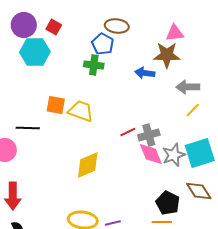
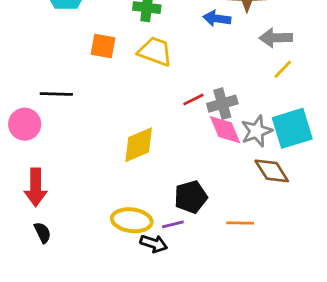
orange square: (56, 105) -> (103, 46), moved
yellow trapezoid: (81, 111) -> (155, 51), moved
brown diamond: (199, 191) -> (272, 171), moved
black pentagon: (168, 203) -> (191, 197), moved, turned 30

